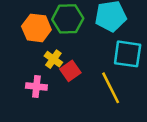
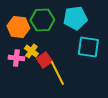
pink cross: (36, 86) -> (16, 58), moved
yellow line: (111, 88) -> (57, 73), moved

